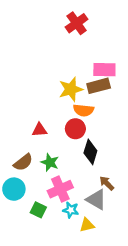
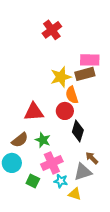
red cross: (77, 23) -> (52, 30), moved
orange semicircle: (84, 110) -> (72, 95), turned 66
red triangle: (39, 130) -> (34, 112), size x1.5
gray triangle: (96, 200) -> (83, 172), turned -48
yellow triangle: (87, 225) -> (75, 194), turned 32

